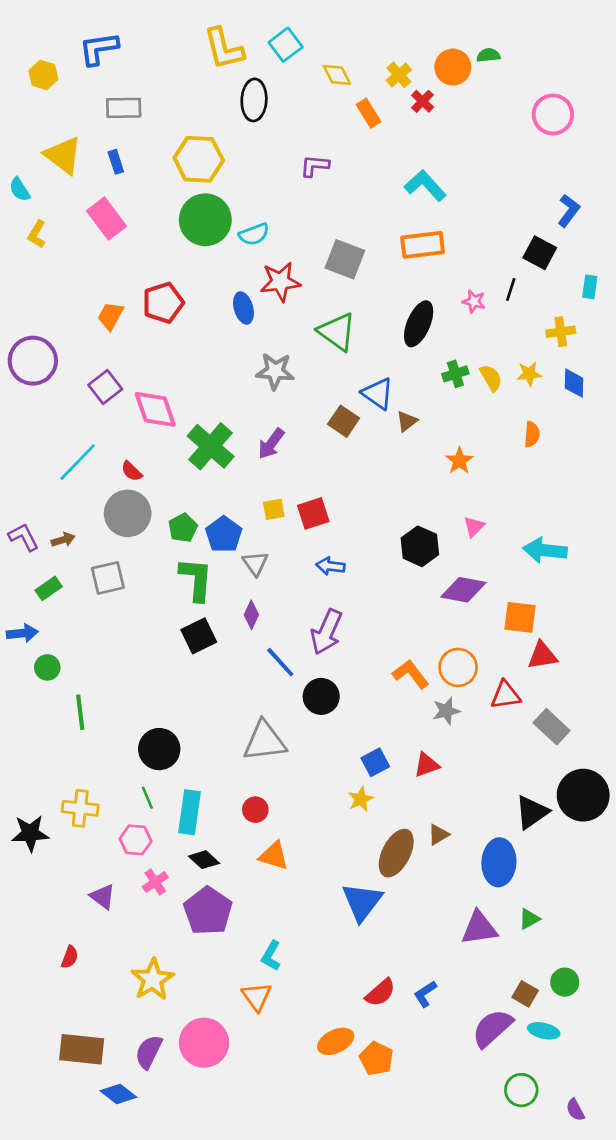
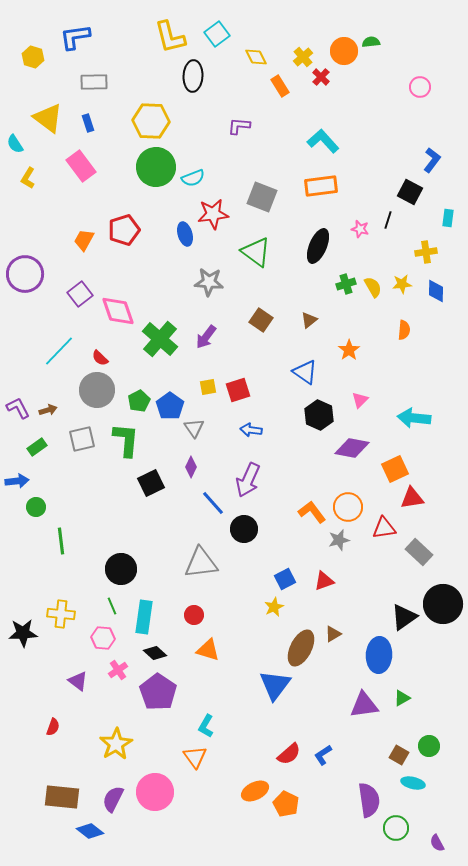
pink circle: (553, 114) -> (420, 87), size x0.7
blue triangle: (378, 394) -> (305, 372), moved
green L-shape: (196, 579) -> (126, 440), moved
orange square: (520, 617) -> (395, 469), turned -32
purple semicircle: (492, 1028) -> (369, 800), moved, turned 124

